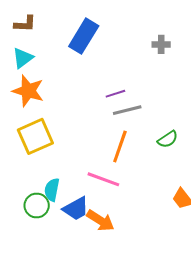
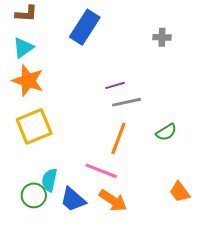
blue trapezoid: (76, 209) -> (73, 199), turned 68
orange arrow: (100, 221) -> (113, 201), moved

